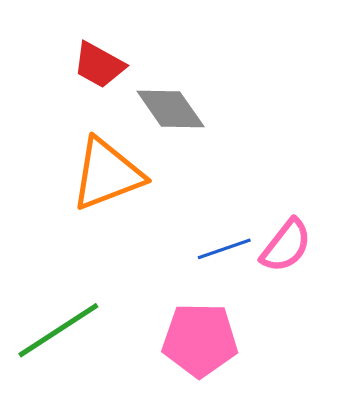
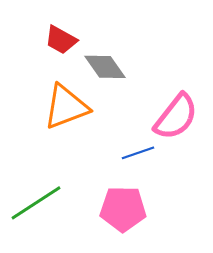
pink semicircle: (286, 246) -> (176, 117), moved, size x1.4

